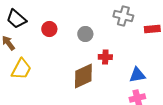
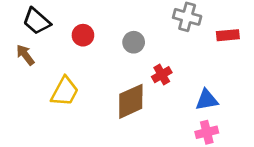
red cross: (105, 57) -> (162, 75), turned -32
yellow trapezoid: (21, 69) -> (65, 91), moved

